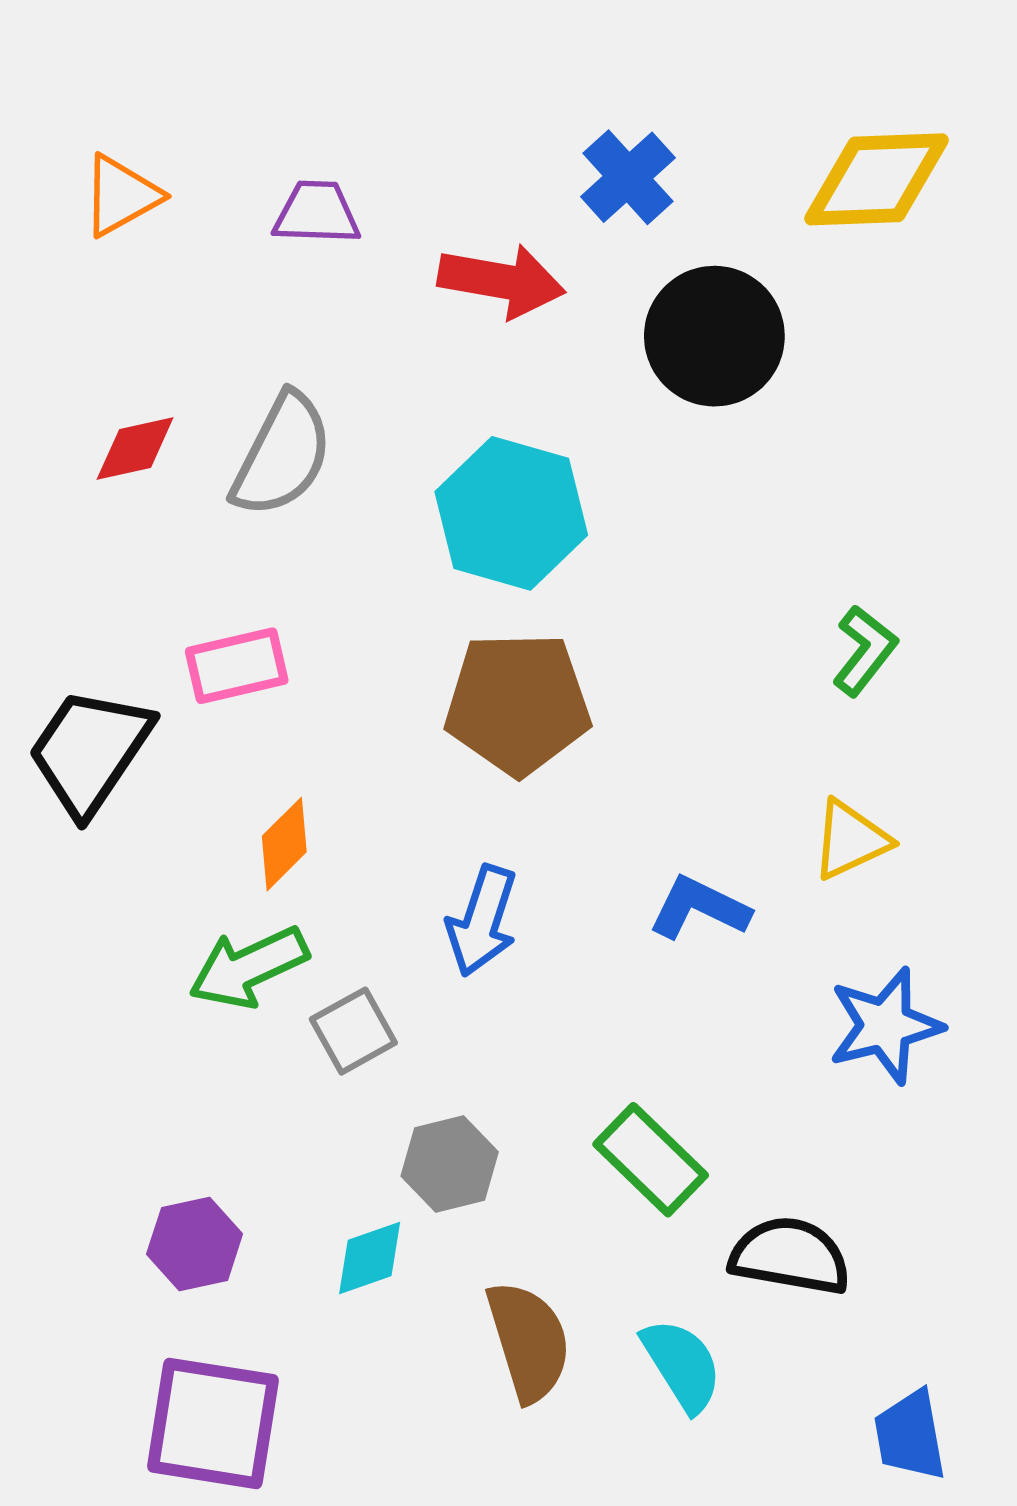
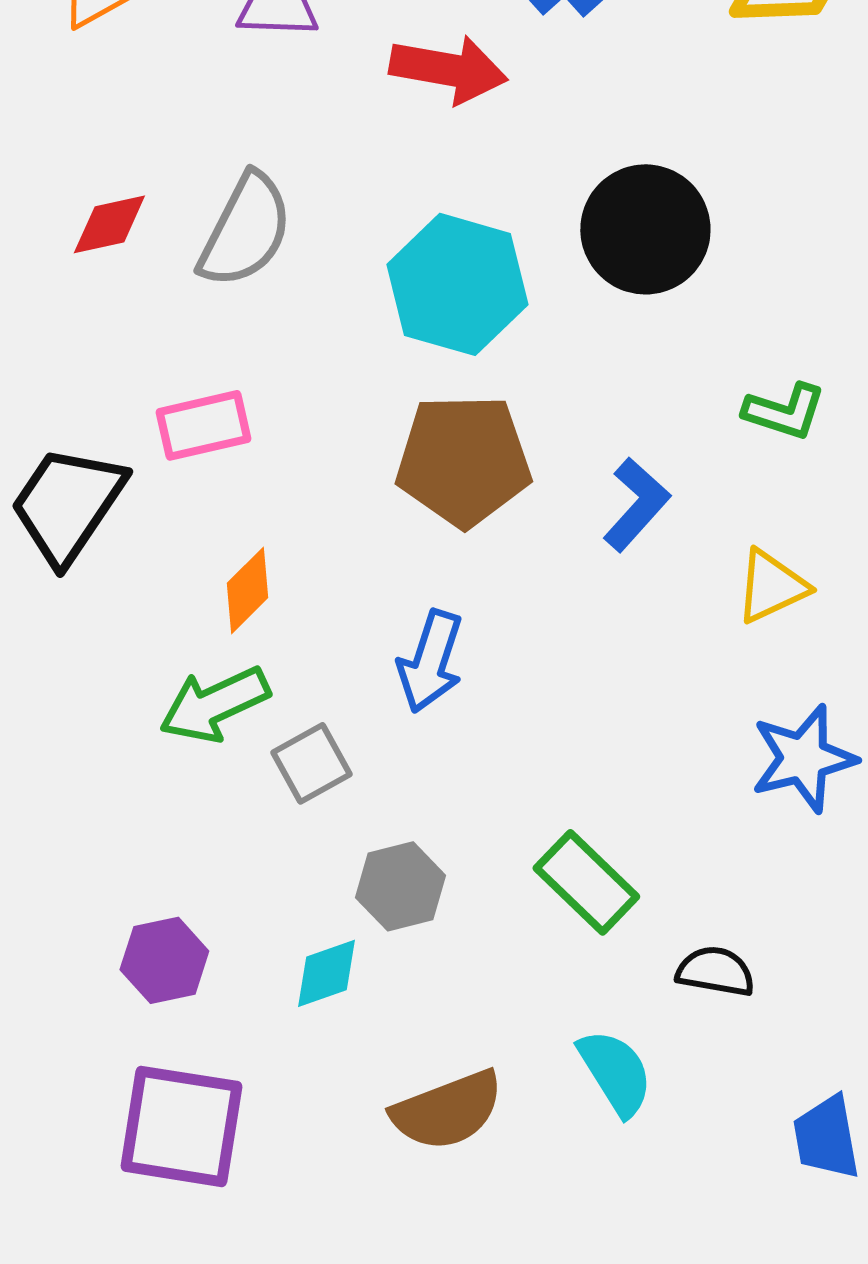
black circle: (714, 336) -> (645, 229), moved
green L-shape: (865, 651) -> (784, 411), turned 70
blue L-shape: (699, 908) -> (636, 504), moved, turned 106
black semicircle: (790, 1256) -> (715, 971), size x0.7
brown semicircle: (529, 1341) -> (447, 1110), moved, turned 86

